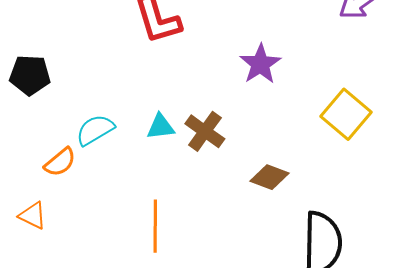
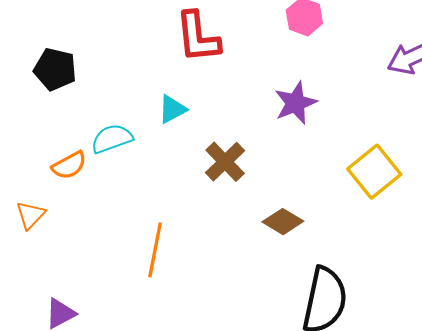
cyan triangle: (160, 127) -> (172, 109), moved, turned -32
orange triangle: (33, 216) -> (31, 215), turned 36

